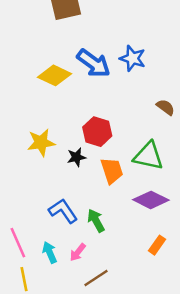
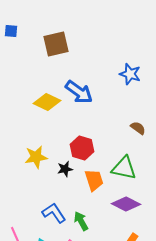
blue star: (133, 58) -> (130, 74), moved

